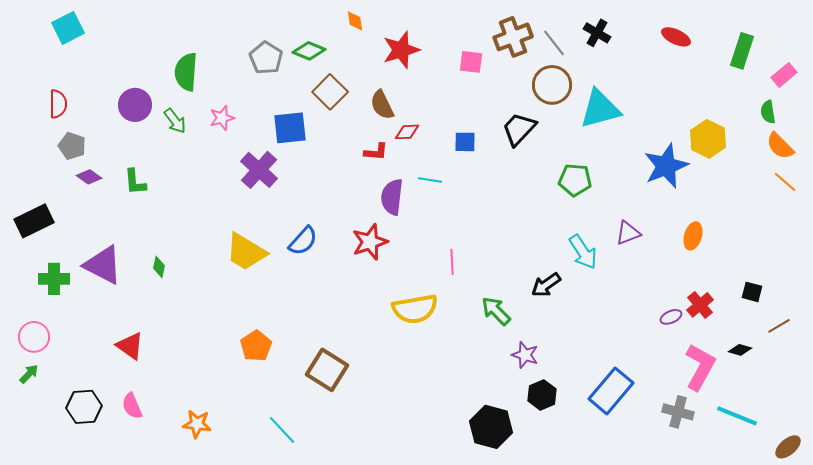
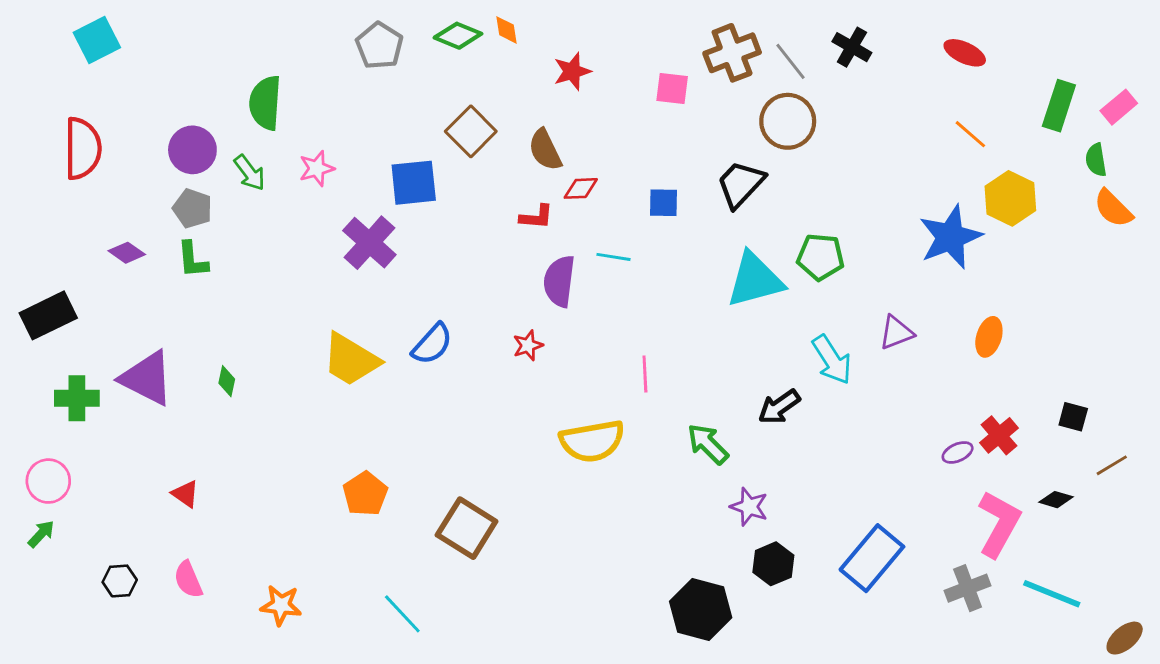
red star: (401, 50) -> (572, 71), size x0.7
green diamond: (309, 51) -> (458, 36), moved
green rectangle: (742, 51) -> (1059, 106), moved
gray pentagon: (266, 58) -> (379, 46), moved
red semicircle: (58, 104) -> (83, 148), size x1.5
cyan triangle: (600, 109) -> (755, 280), moved
gray pentagon: (72, 146) -> (192, 208), moved
orange line: (785, 182) -> (970, 134), moved
red star: (370, 242) -> (528, 345), size x0.6
red triangle: (130, 346) -> (185, 494), size x0.7
black hexagon: (84, 407) -> (120, 581), size x0.7
gray cross: (678, 412) -> (968, 588), turned -36

